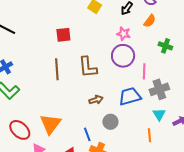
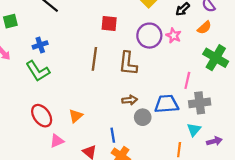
green cross: (165, 46) -> (216, 58), size x1.6
purple circle: (123, 56) -> (149, 36), moved
gray circle: (110, 122) -> (143, 117), moved
orange triangle: (50, 124) -> (76, 116), size x0.6

